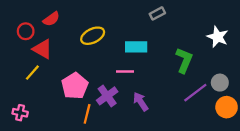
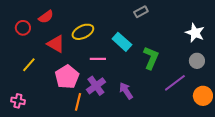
cyan rectangle: (136, 47) -> (122, 42), turned 42
red triangle: (42, 49) -> (56, 44), moved
green L-shape: (184, 60) -> (151, 58), moved
pink line: (125, 71) -> (98, 59), moved
gray circle: (220, 83) -> (197, 61), moved

